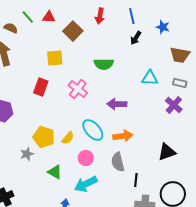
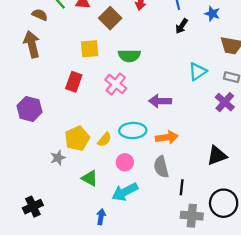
green semicircle: (104, 64) -> (129, 56), moved
cyan triangle: (150, 78) -> (198, 71), turned -36
cyan ellipse: (93, 130) -> (133, 131), turned -50
yellow pentagon: (44, 137) -> (77, 138), turned 30

